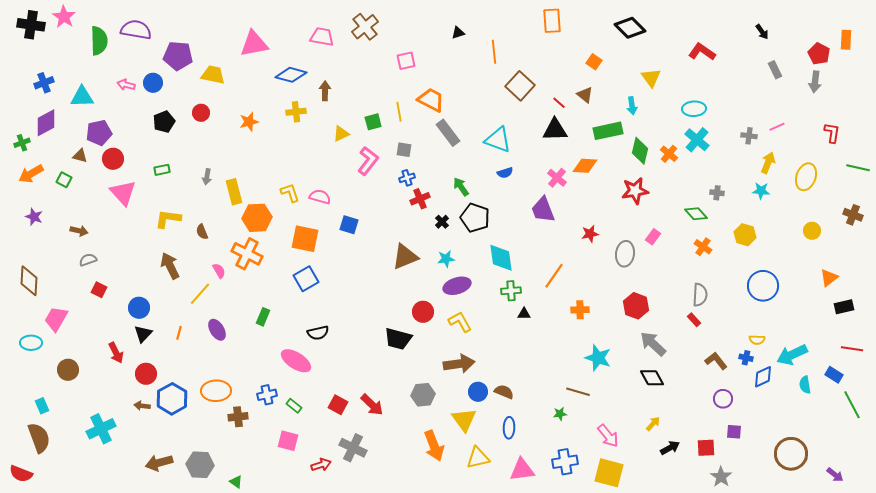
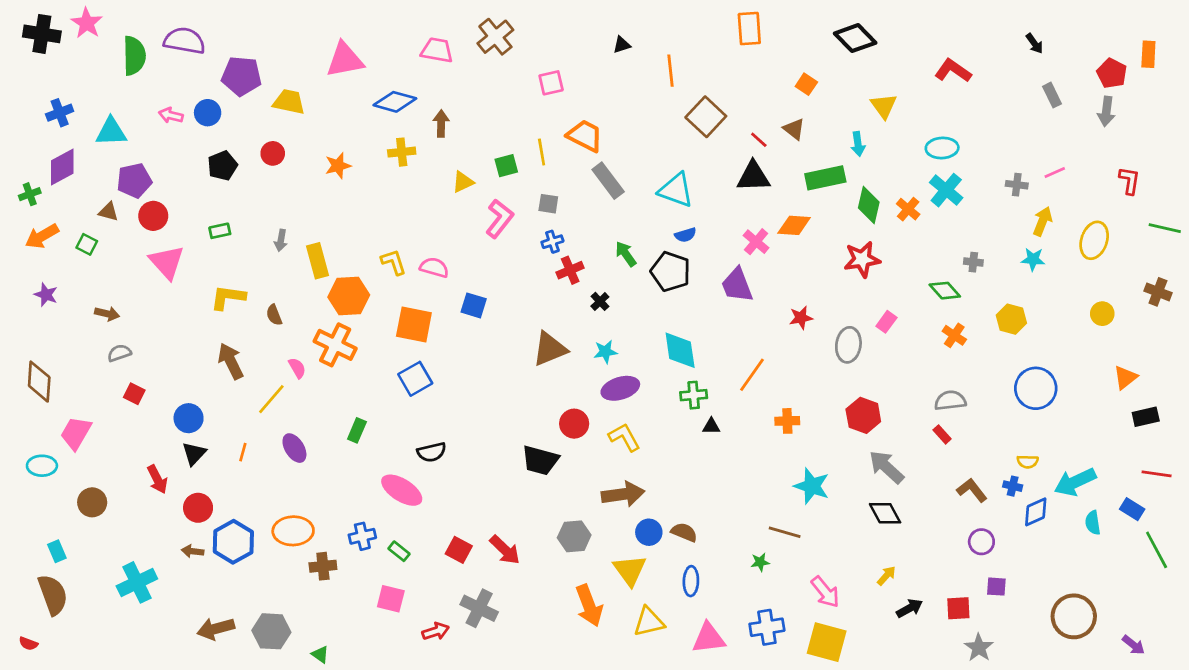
black pentagon: (475, 218) -> (671, 272), moved
gray semicircle: (700, 295) -> (950, 401), turned -100
red semicircle: (21, 474) -> (28, 644), size x0.6

